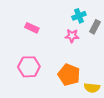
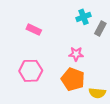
pink star: (72, 36) -> (76, 54), moved

